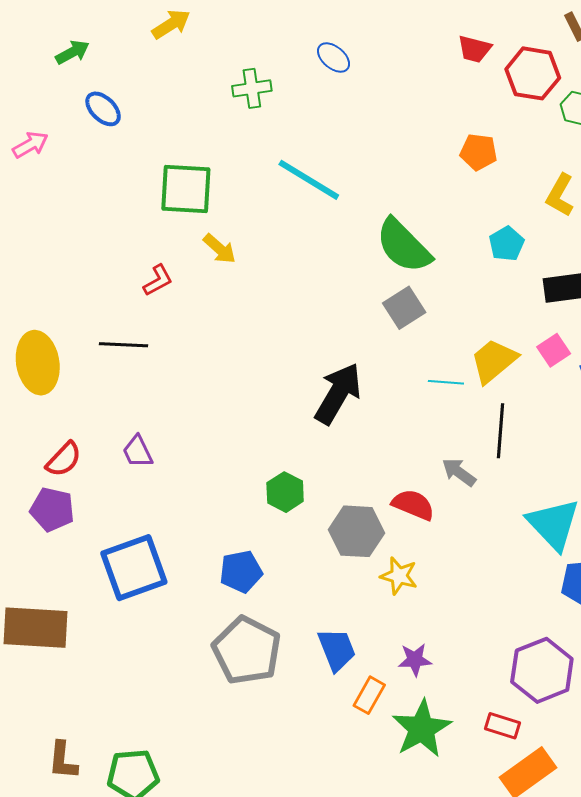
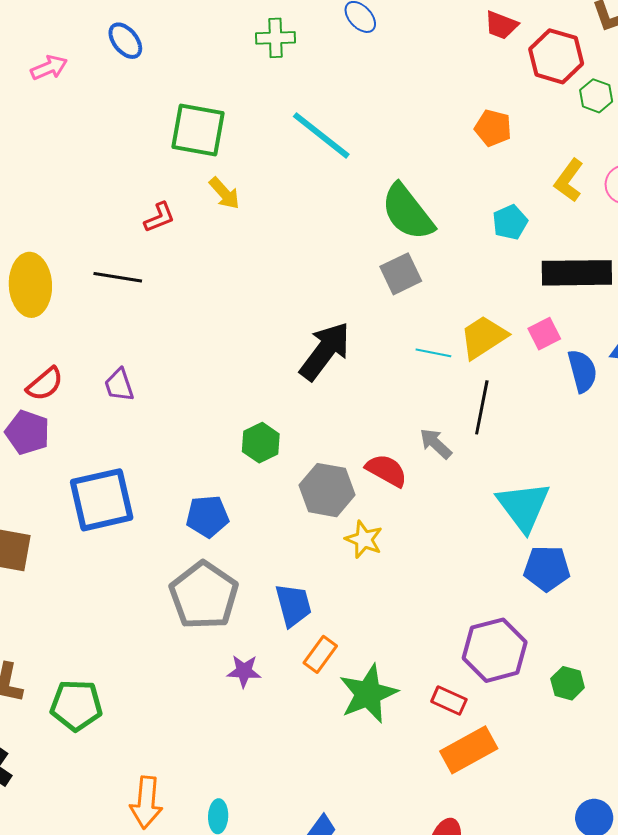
purple star: (415, 660) -> (244, 671), moved

